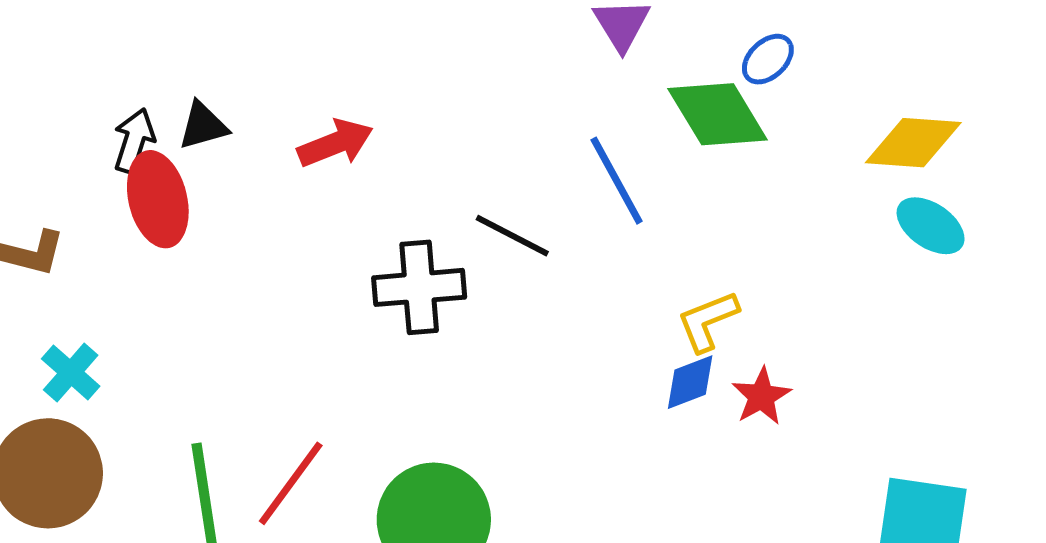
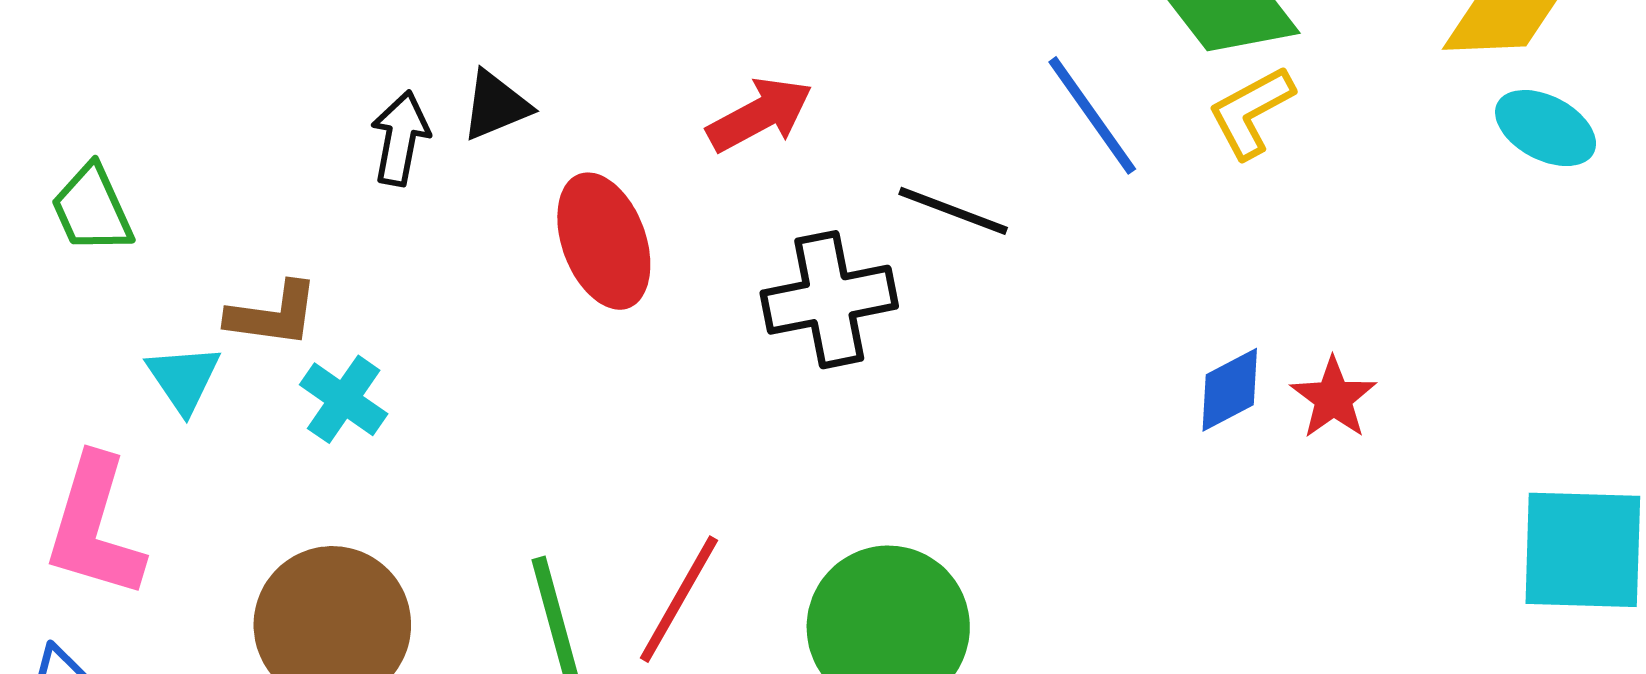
red arrow: (335, 143) -> (760, 115), moved
red ellipse: (158, 199) -> (604, 241), moved
yellow L-shape: (708, 321) -> (1251, 112), moved
cyan cross: (71, 372) -> (344, 399), moved

